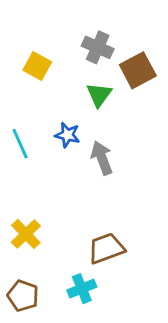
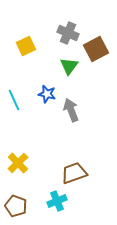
yellow square: (37, 66) -> (26, 46), turned 36

